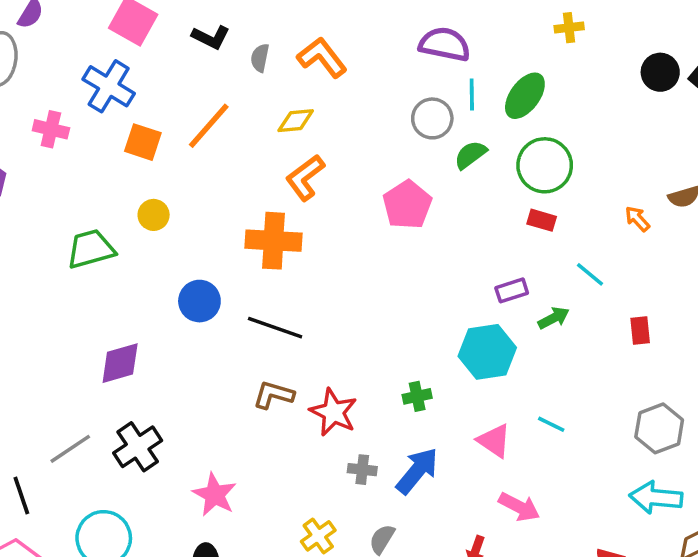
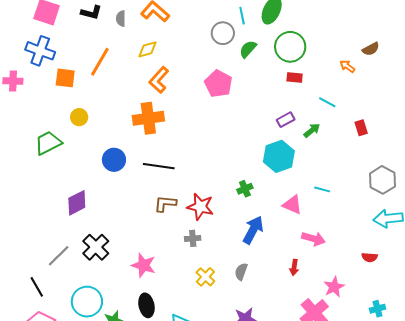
gray cross: (362, 470) -> (193, 238), moved

